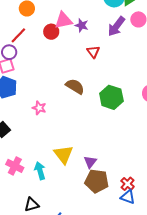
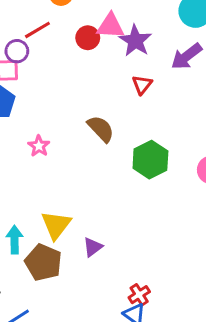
purple star: (82, 25) -> (135, 41), size x1.5
brown pentagon: (97, 181) -> (43, 262), moved

